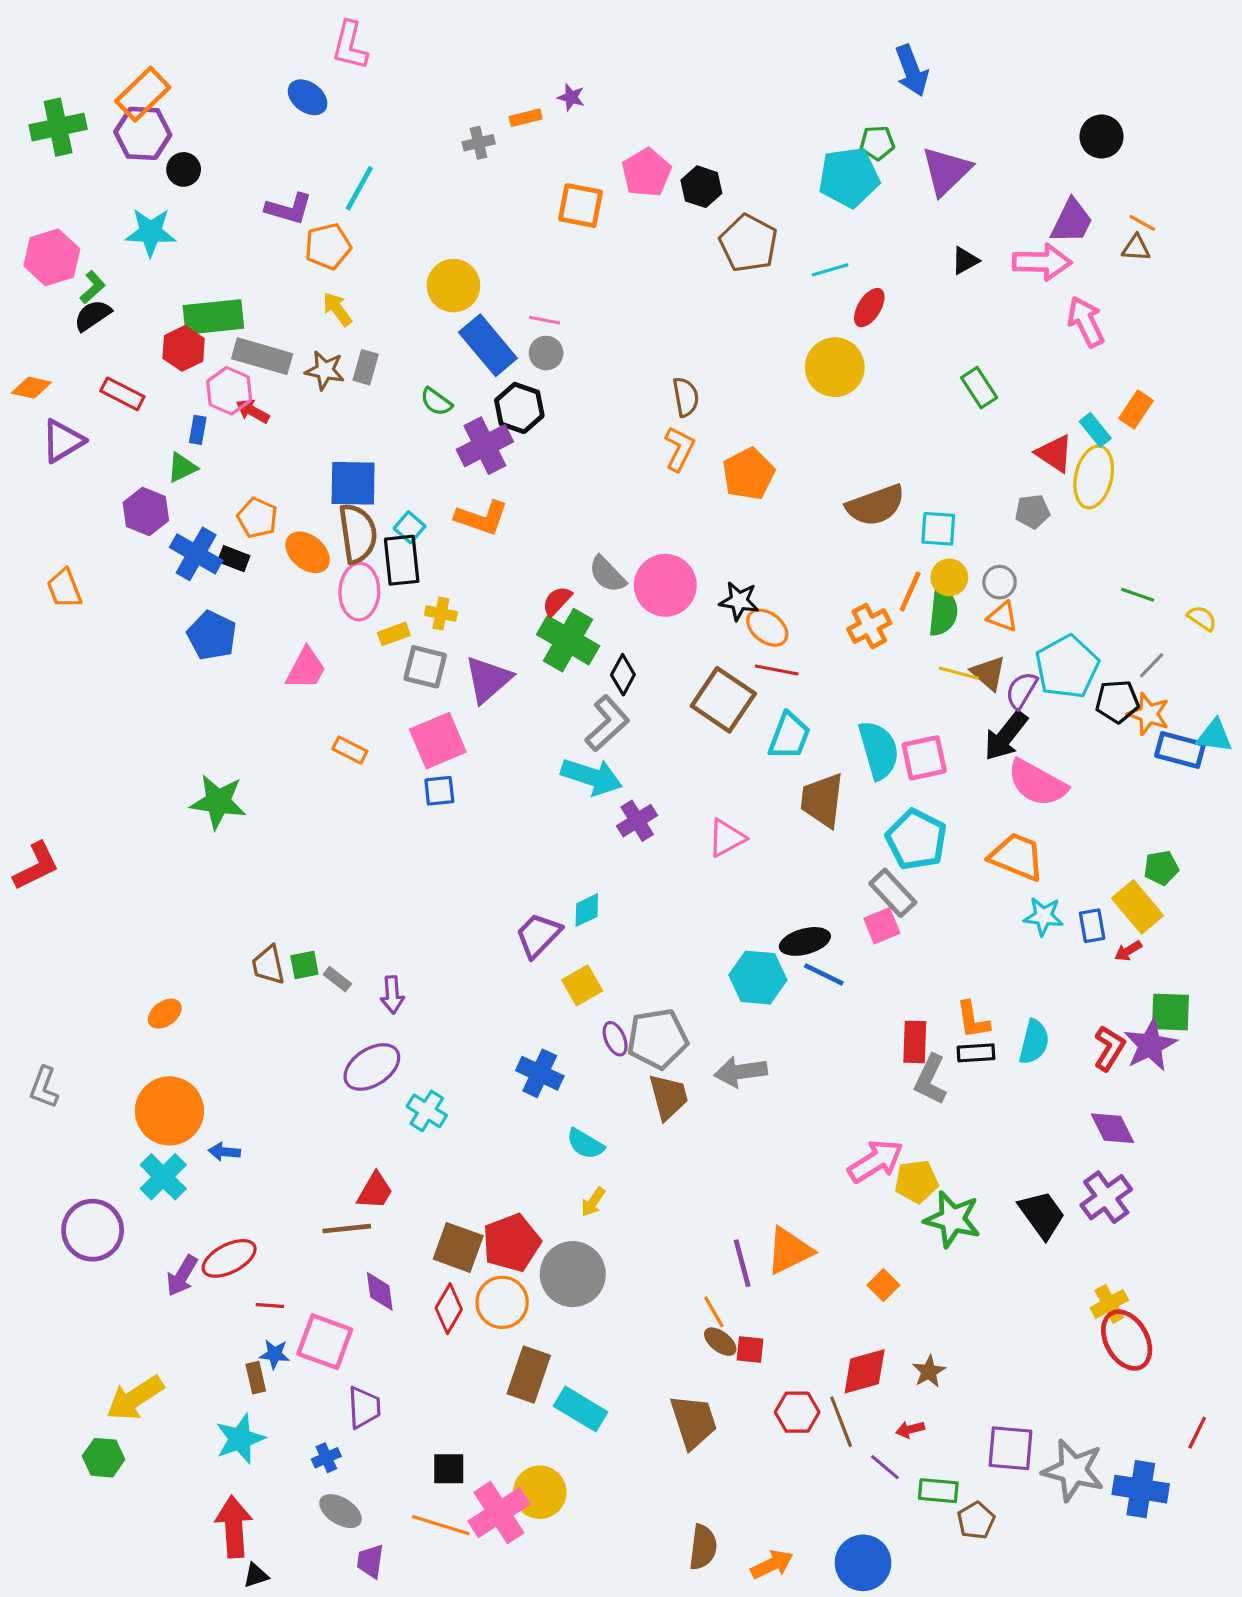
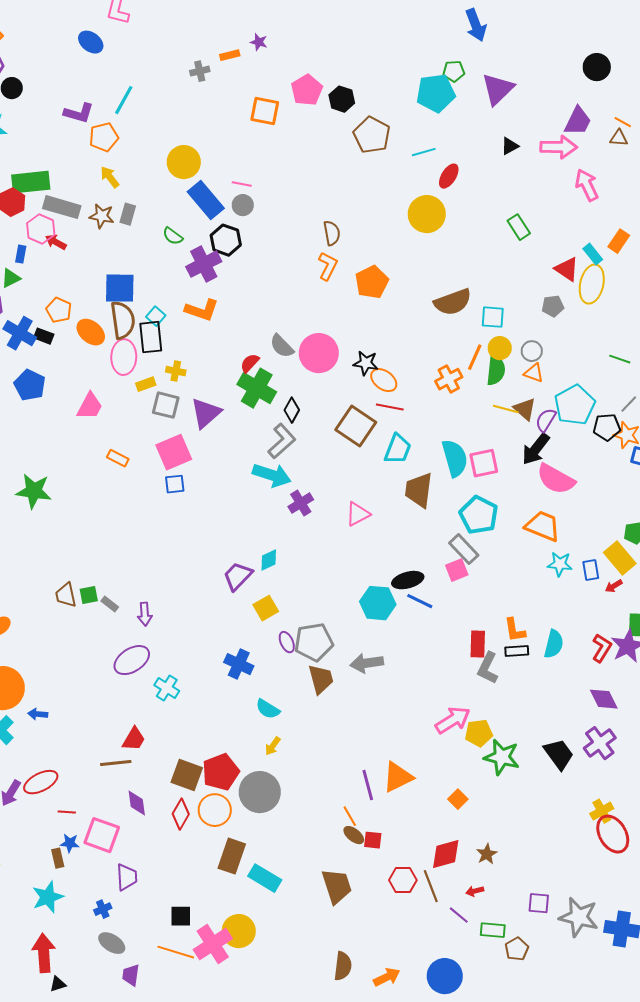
purple square: (1010, 1448) -> (539, 903), size x0.7

